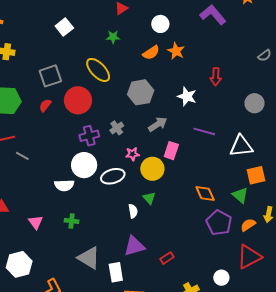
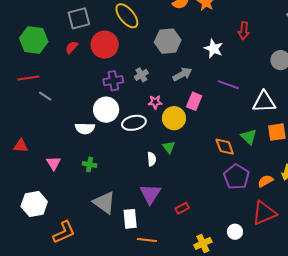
green triangle: (240, 195) -> (249, 137), moved
purple triangle: (134, 246) -> (150, 194), turned -45

